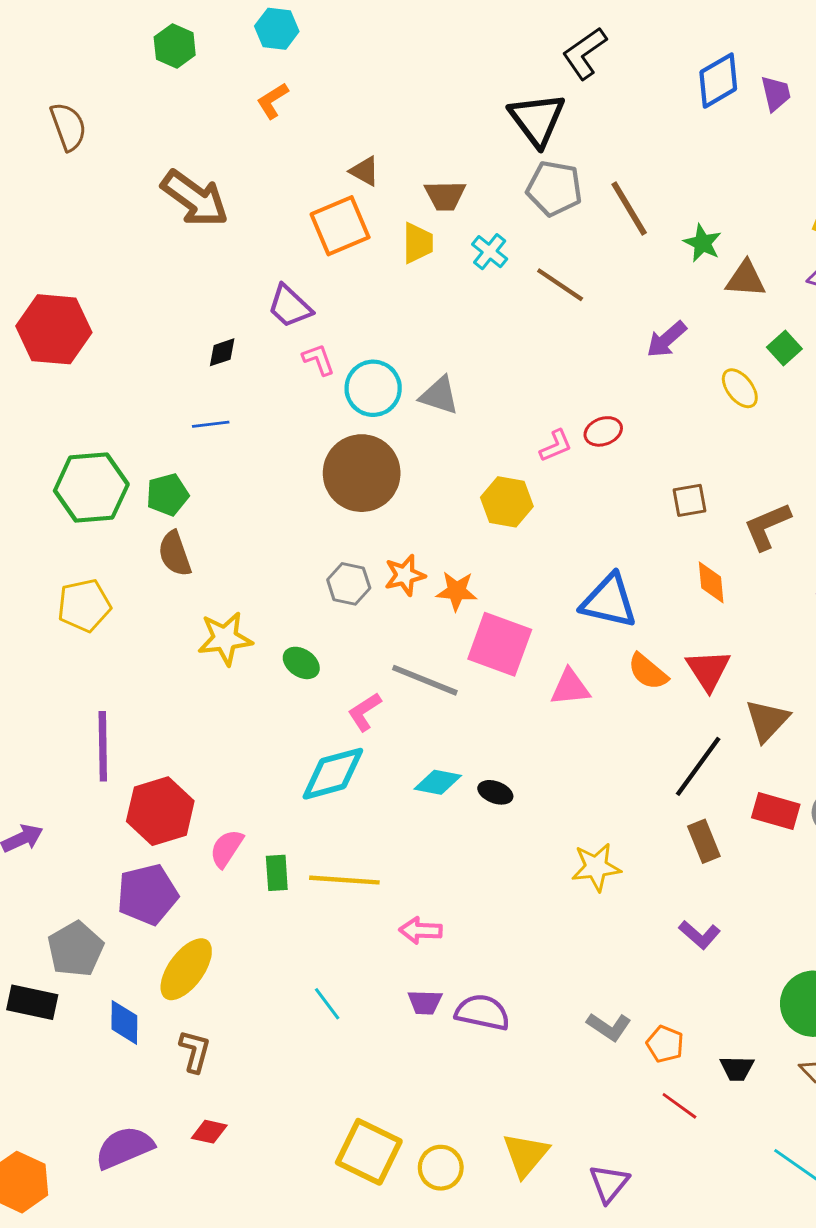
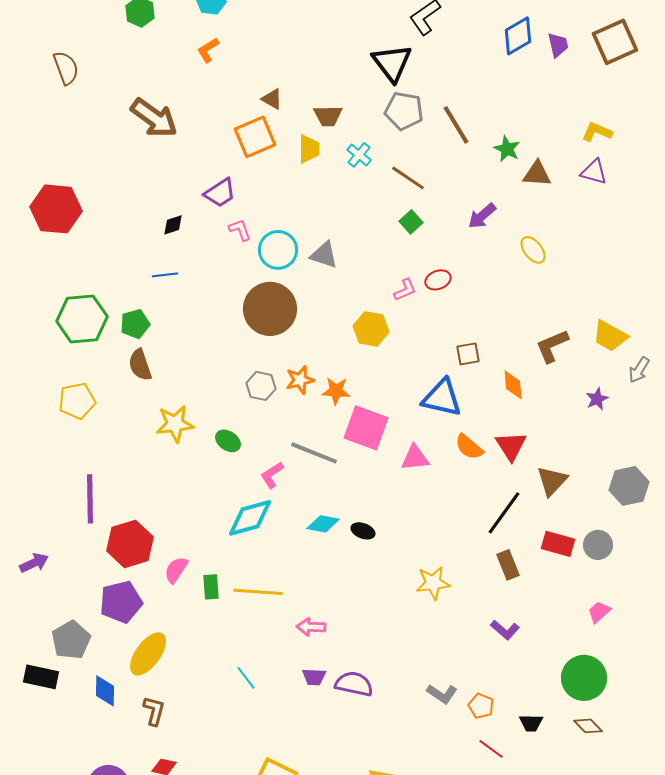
purple trapezoid: (290, 306) -> (220, 193), turned -76
green square: (784, 348) -> (411, 222), moved
brown square: (689, 500) -> (468, 354), moved

